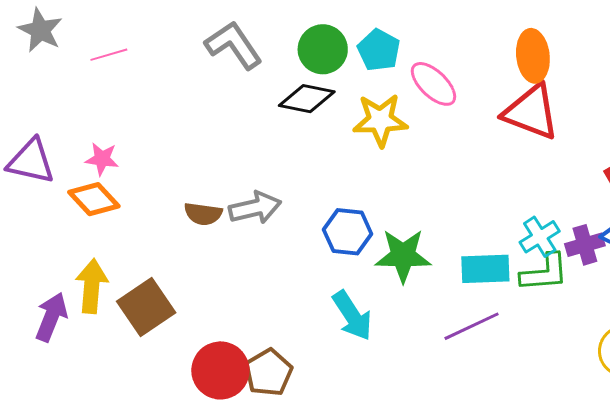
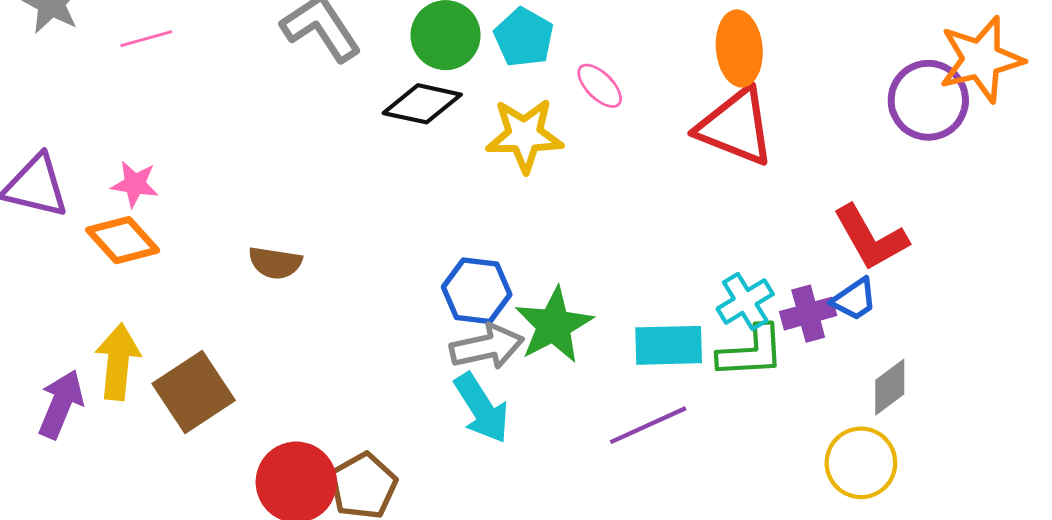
pink ellipse: (433, 84) -> (600, 86), size x0.7
gray arrow: (255, 208) -> (487, 347), moved
green star: (403, 256) -> (554, 325), turned -30

